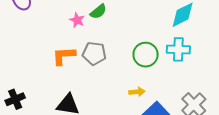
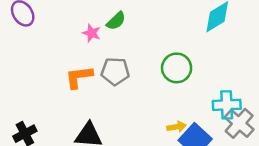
cyan cross: (178, 49) -> (227, 105), moved
yellow arrow: (137, 92) -> (177, 127), moved

